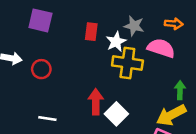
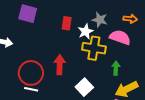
red circle: (41, 69) -> (31, 73), moved, size x1.6
green arrow: (180, 90) -> (116, 68), moved
red arrow: (96, 102) -> (60, 65), moved

